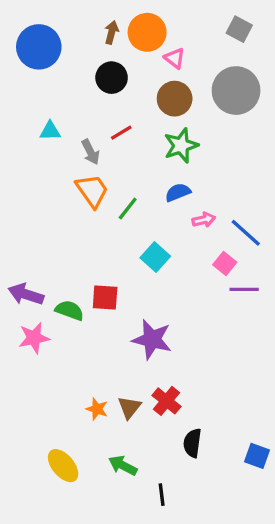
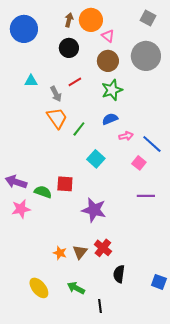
purple line: (244, 289) -> (146, 196), moved

